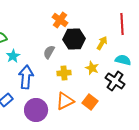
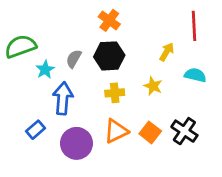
black hexagon: (74, 39) -> (109, 56), moved
gray semicircle: (49, 52) -> (74, 59), moved
black cross: (115, 81) -> (184, 131), moved

